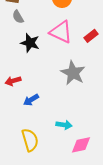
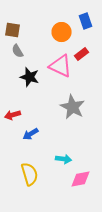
red rectangle: (91, 36) -> (82, 54), moved

